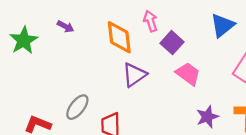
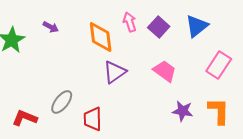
purple square: (172, 43) -> (159, 27), moved
purple star: (207, 117) -> (183, 111), turned 30

